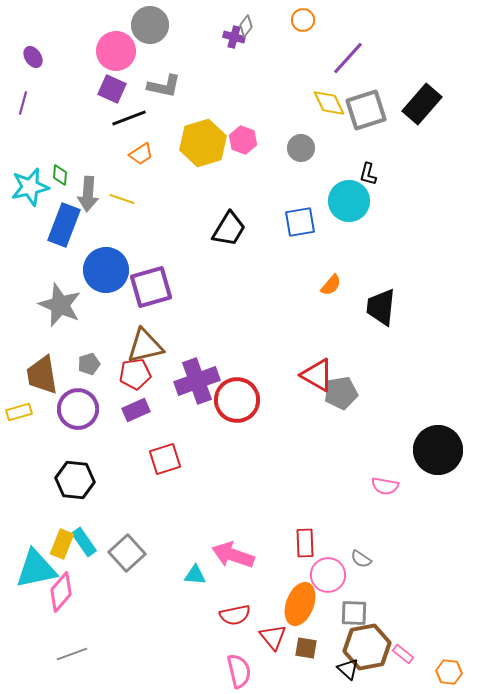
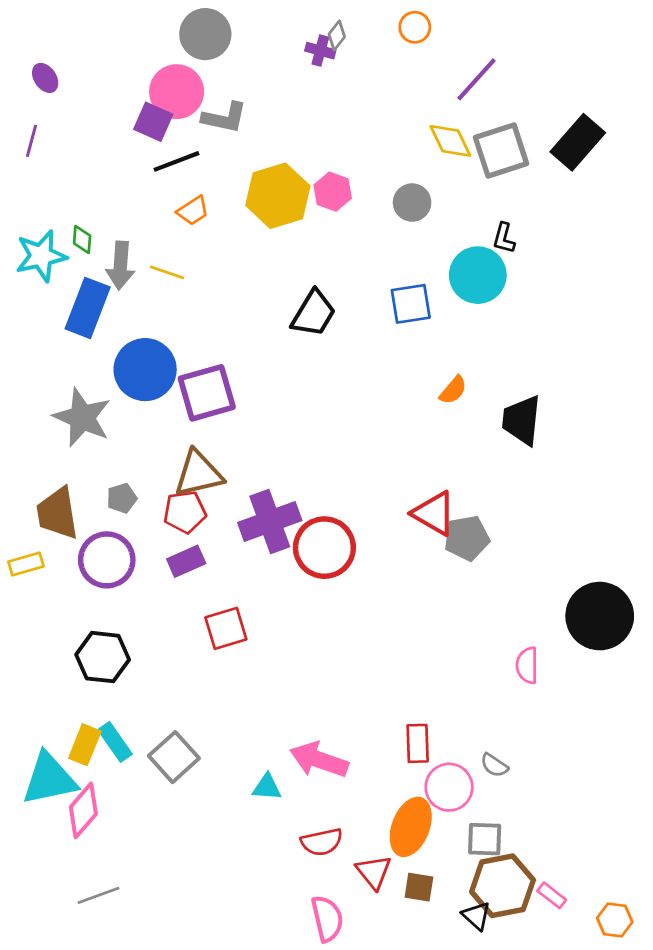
pink circle: (116, 51) -> (177, 92), moved
pink semicircle: (385, 486) -> (527, 665), turned 80

